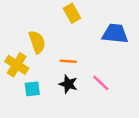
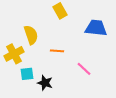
yellow cross: (17, 65) -> (14, 54), turned 30
black star: (68, 84) -> (45, 83), moved

